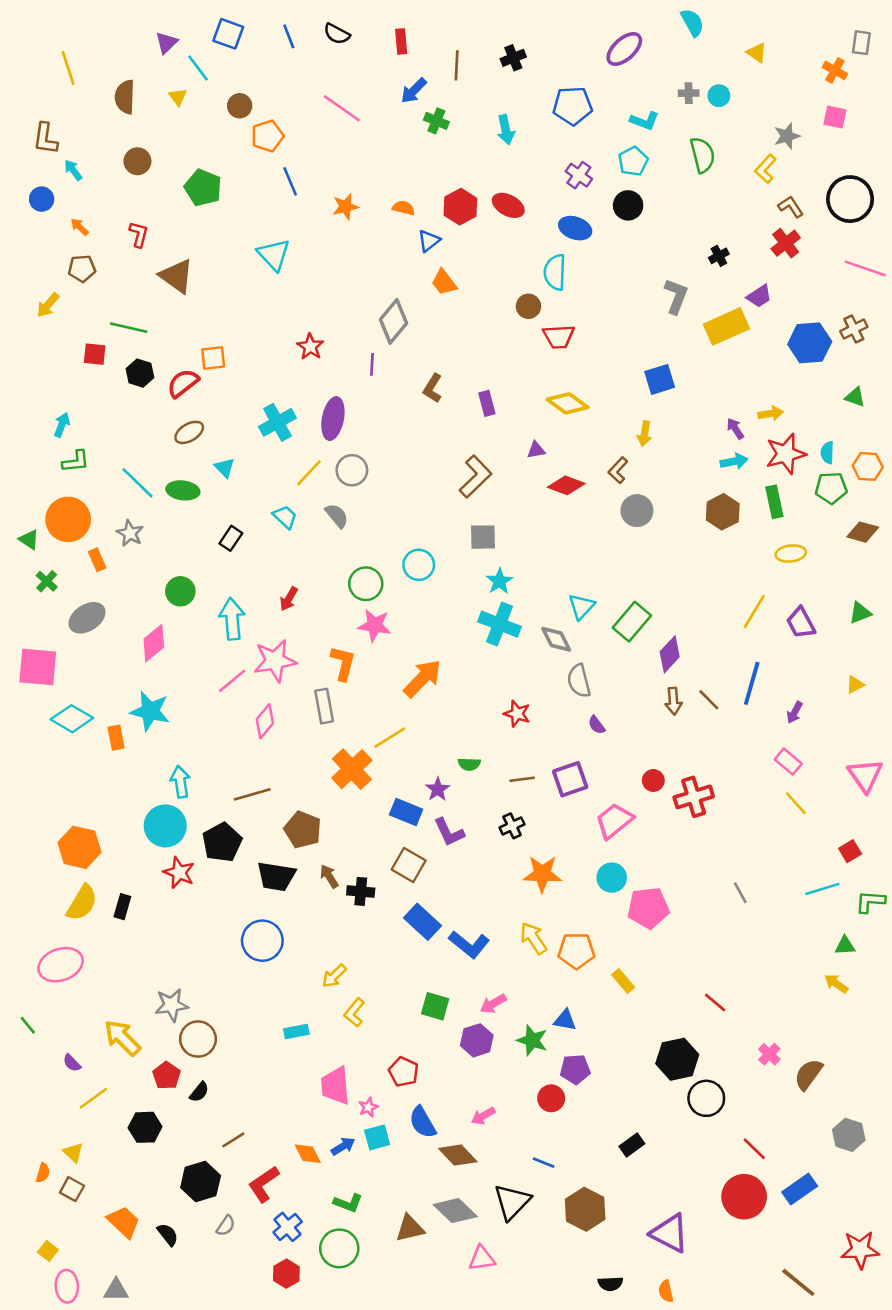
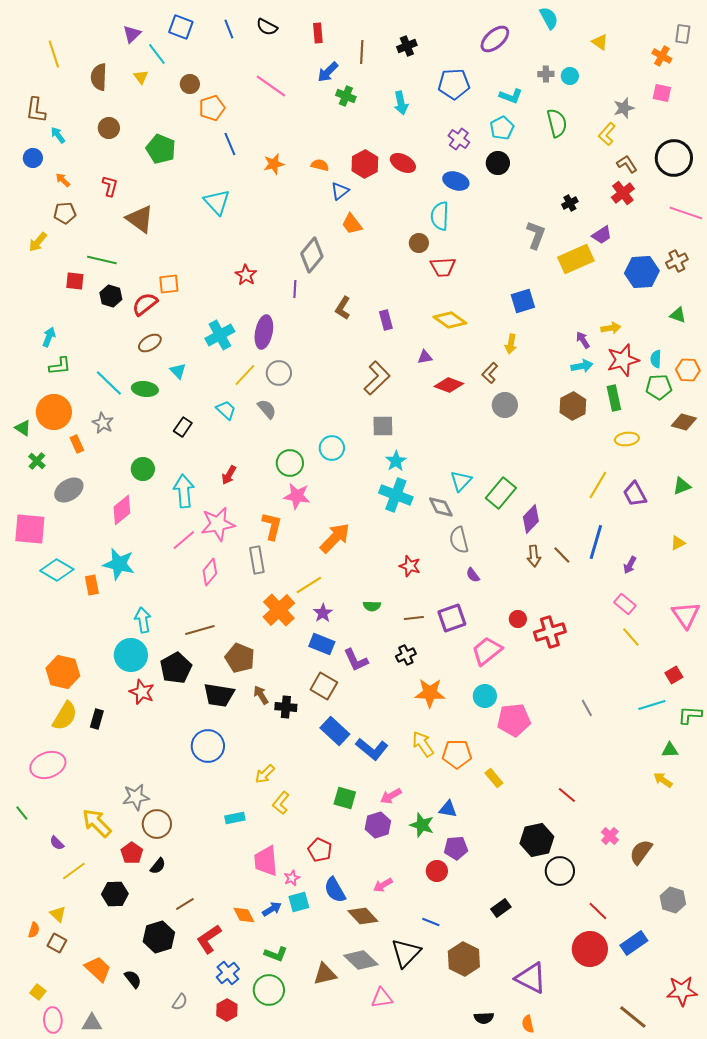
purple star: (438, 789) -> (323, 613), moved
gray semicircle: (226, 1226) -> (180, 1002), moved

